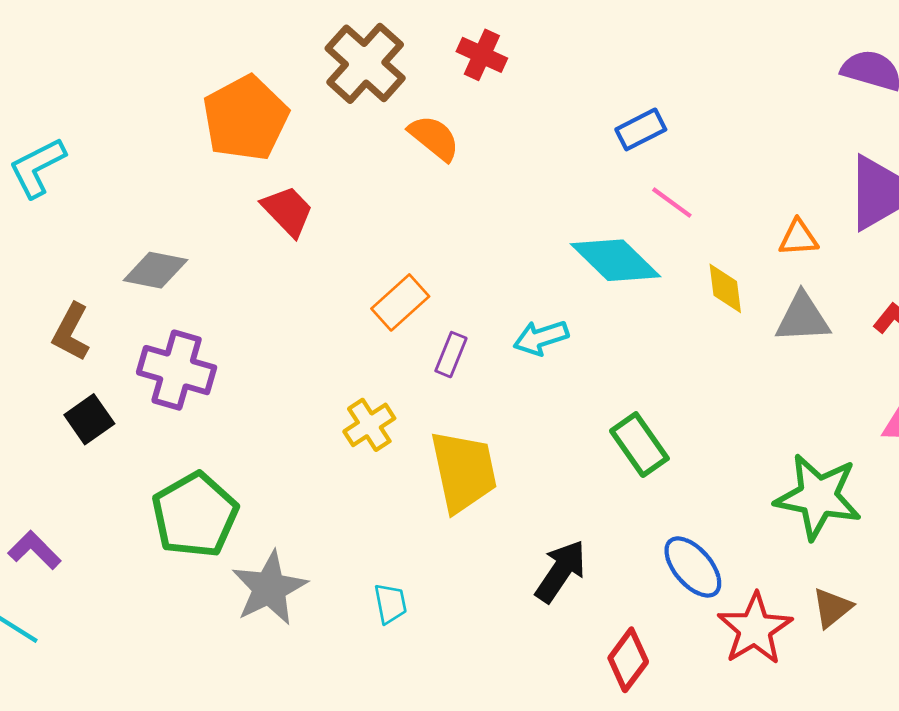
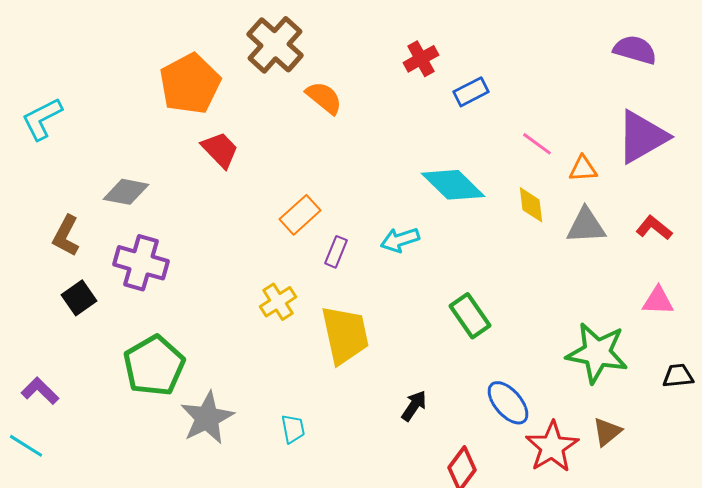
red cross: (482, 55) -> (421, 59), moved, turned 36
pink line: (672, 203) -> (537, 144), moved
black arrow: (561, 571) -> (414, 406), size x0.7

